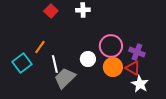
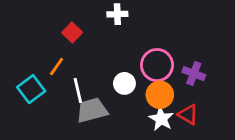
red square: (51, 11) -> (72, 33), moved
red triangle: (133, 68) -> (188, 115), moved
gray trapezoid: (65, 78) -> (92, 110), turned 30
white star: (140, 84) -> (161, 119), moved

